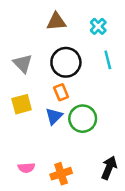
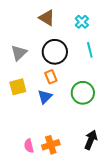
brown triangle: (56, 22) -> (47, 18), turned 36
gray triangle: (23, 63) -> (19, 53), turned 30
green circle: (83, 119) -> (83, 93), moved
pink semicircle: (26, 168) -> (29, 146), moved, turned 80

